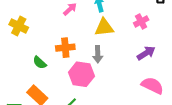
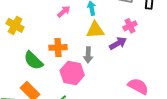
purple arrow: (146, 53) -> (118, 43), moved
green semicircle: (40, 63) -> (33, 60), size x1.5

